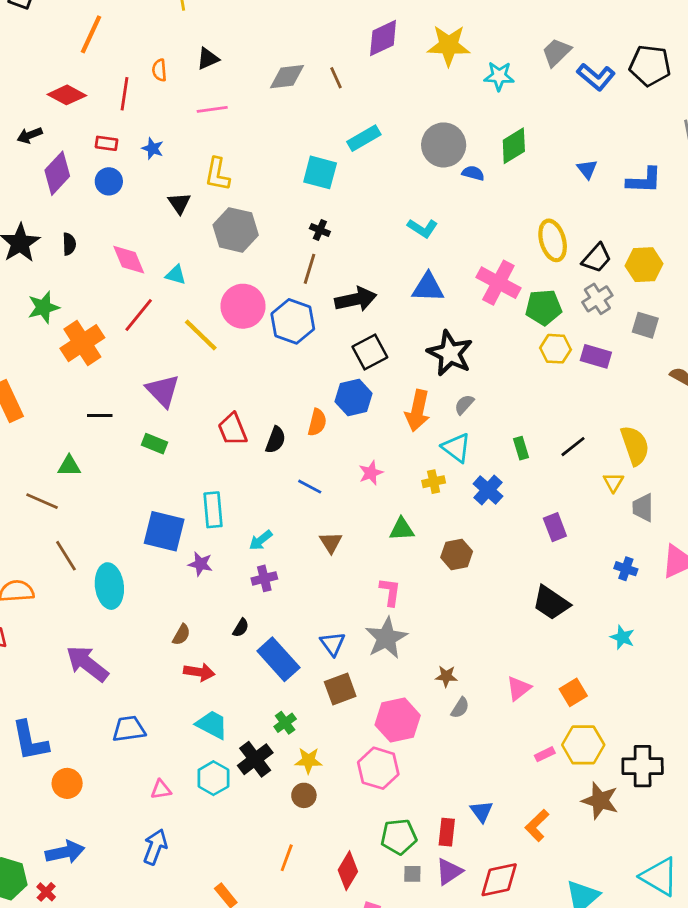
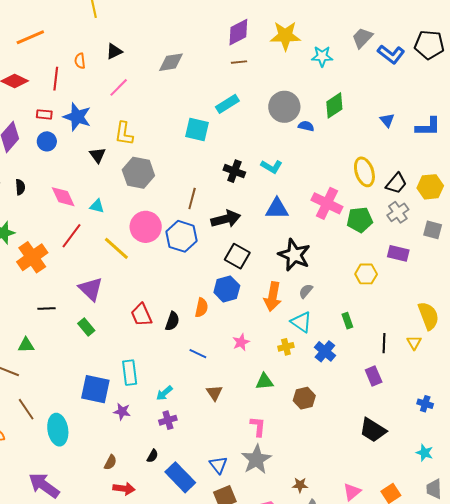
orange line: (91, 34) -> (30, 37), turned 44
brown line: (336, 78) -> (239, 62), moved, turned -70
pink line: (212, 109) -> (119, 87), turned -35
blue star: (153, 148) -> (77, 117), size x1.8
black cross: (320, 230) -> (234, 171), moved, size x1.5
yellow hexagon: (556, 349) -> (366, 274), moved
black square: (370, 352) -> (237, 256), turned -30
green rectangle: (155, 444) -> (86, 327), turned 30
black line: (573, 447) -> (384, 343), moved, turned -48
gray trapezoid: (643, 508) -> (434, 489), moved

